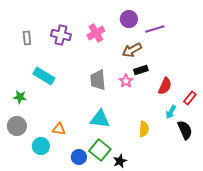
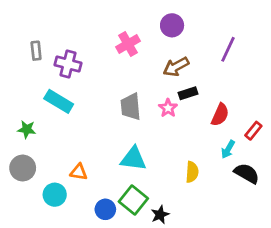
purple line: (155, 29) -> (228, 49), moved, turned -48
purple cross: (61, 35) -> (68, 64), moved
black semicircle: (185, 130) -> (247, 173), turned -36

